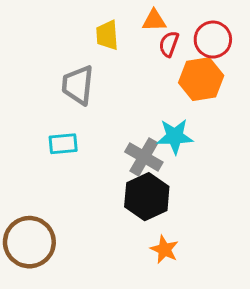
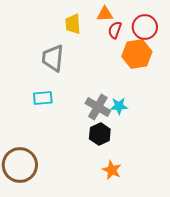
cyan star: (175, 136) -> (119, 106), moved, size x0.7
black hexagon: (147, 197) -> (100, 134), size x0.7

